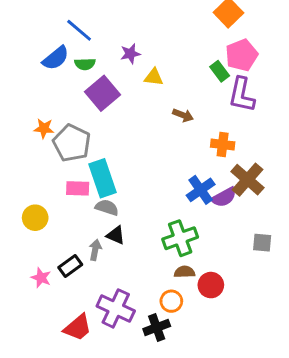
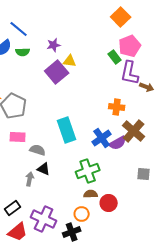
purple square: (103, 93) -> (57, 72), moved
brown arrow: (183, 115) -> (147, 87), moved
cyan rectangle: (103, 178) -> (67, 130), moved
black rectangle: (70, 266) -> (13, 208), moved

